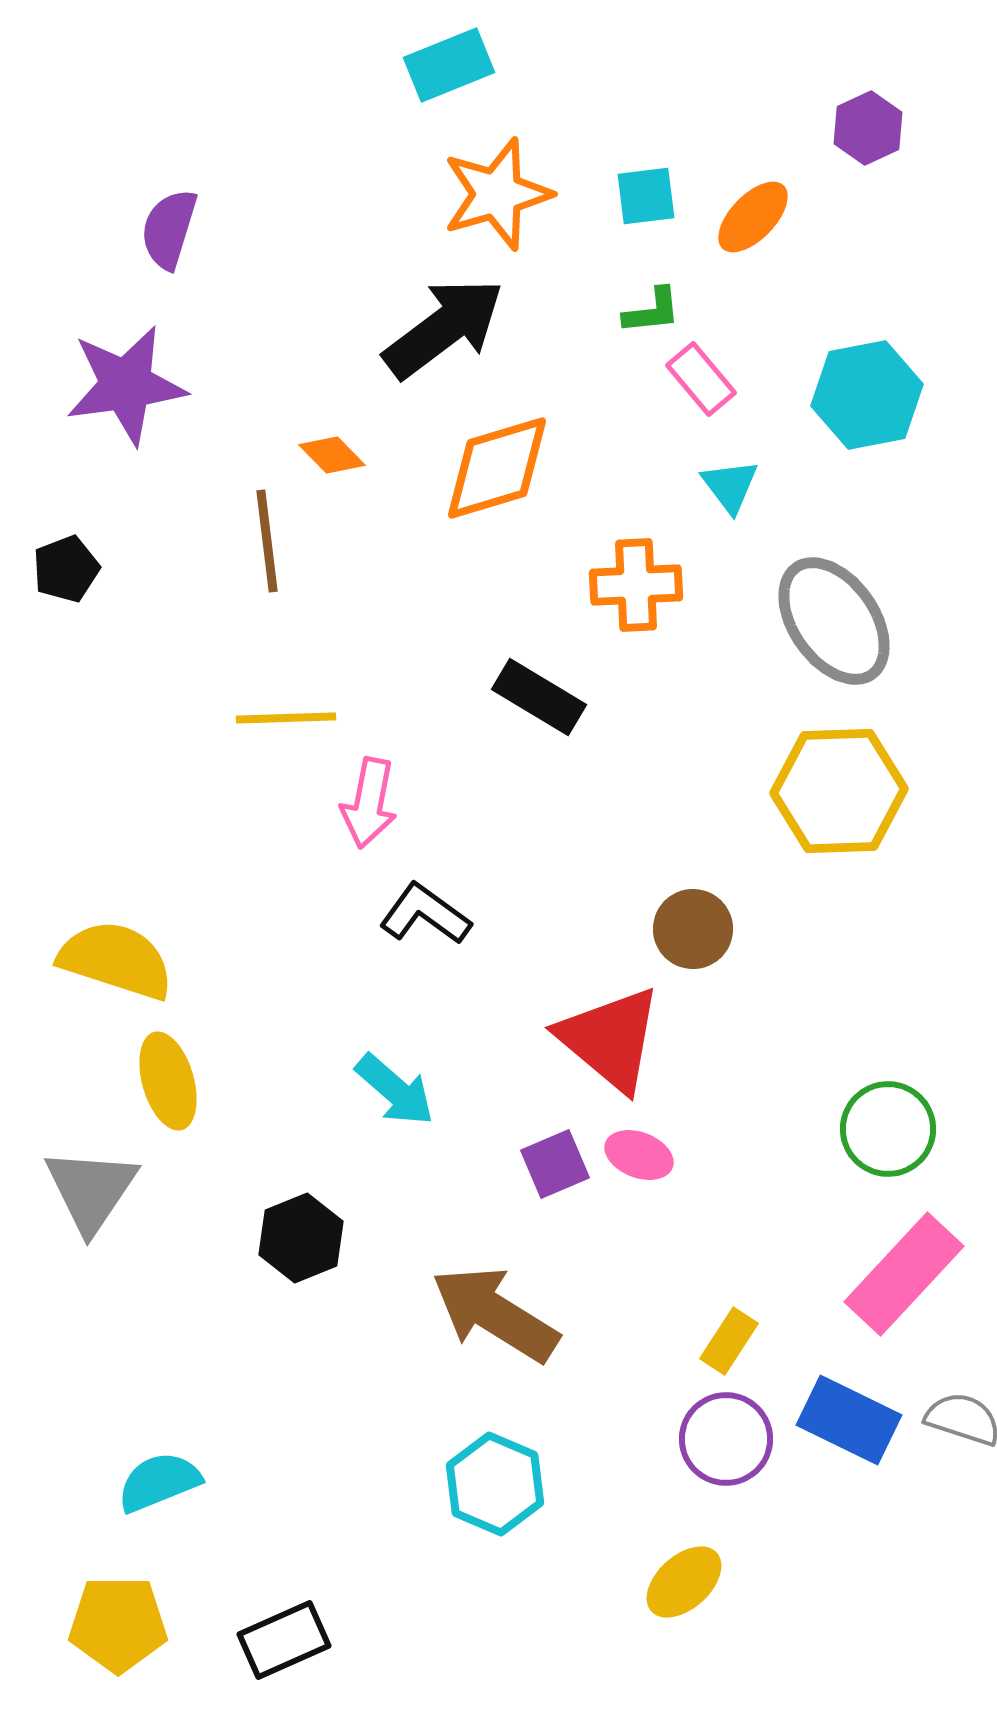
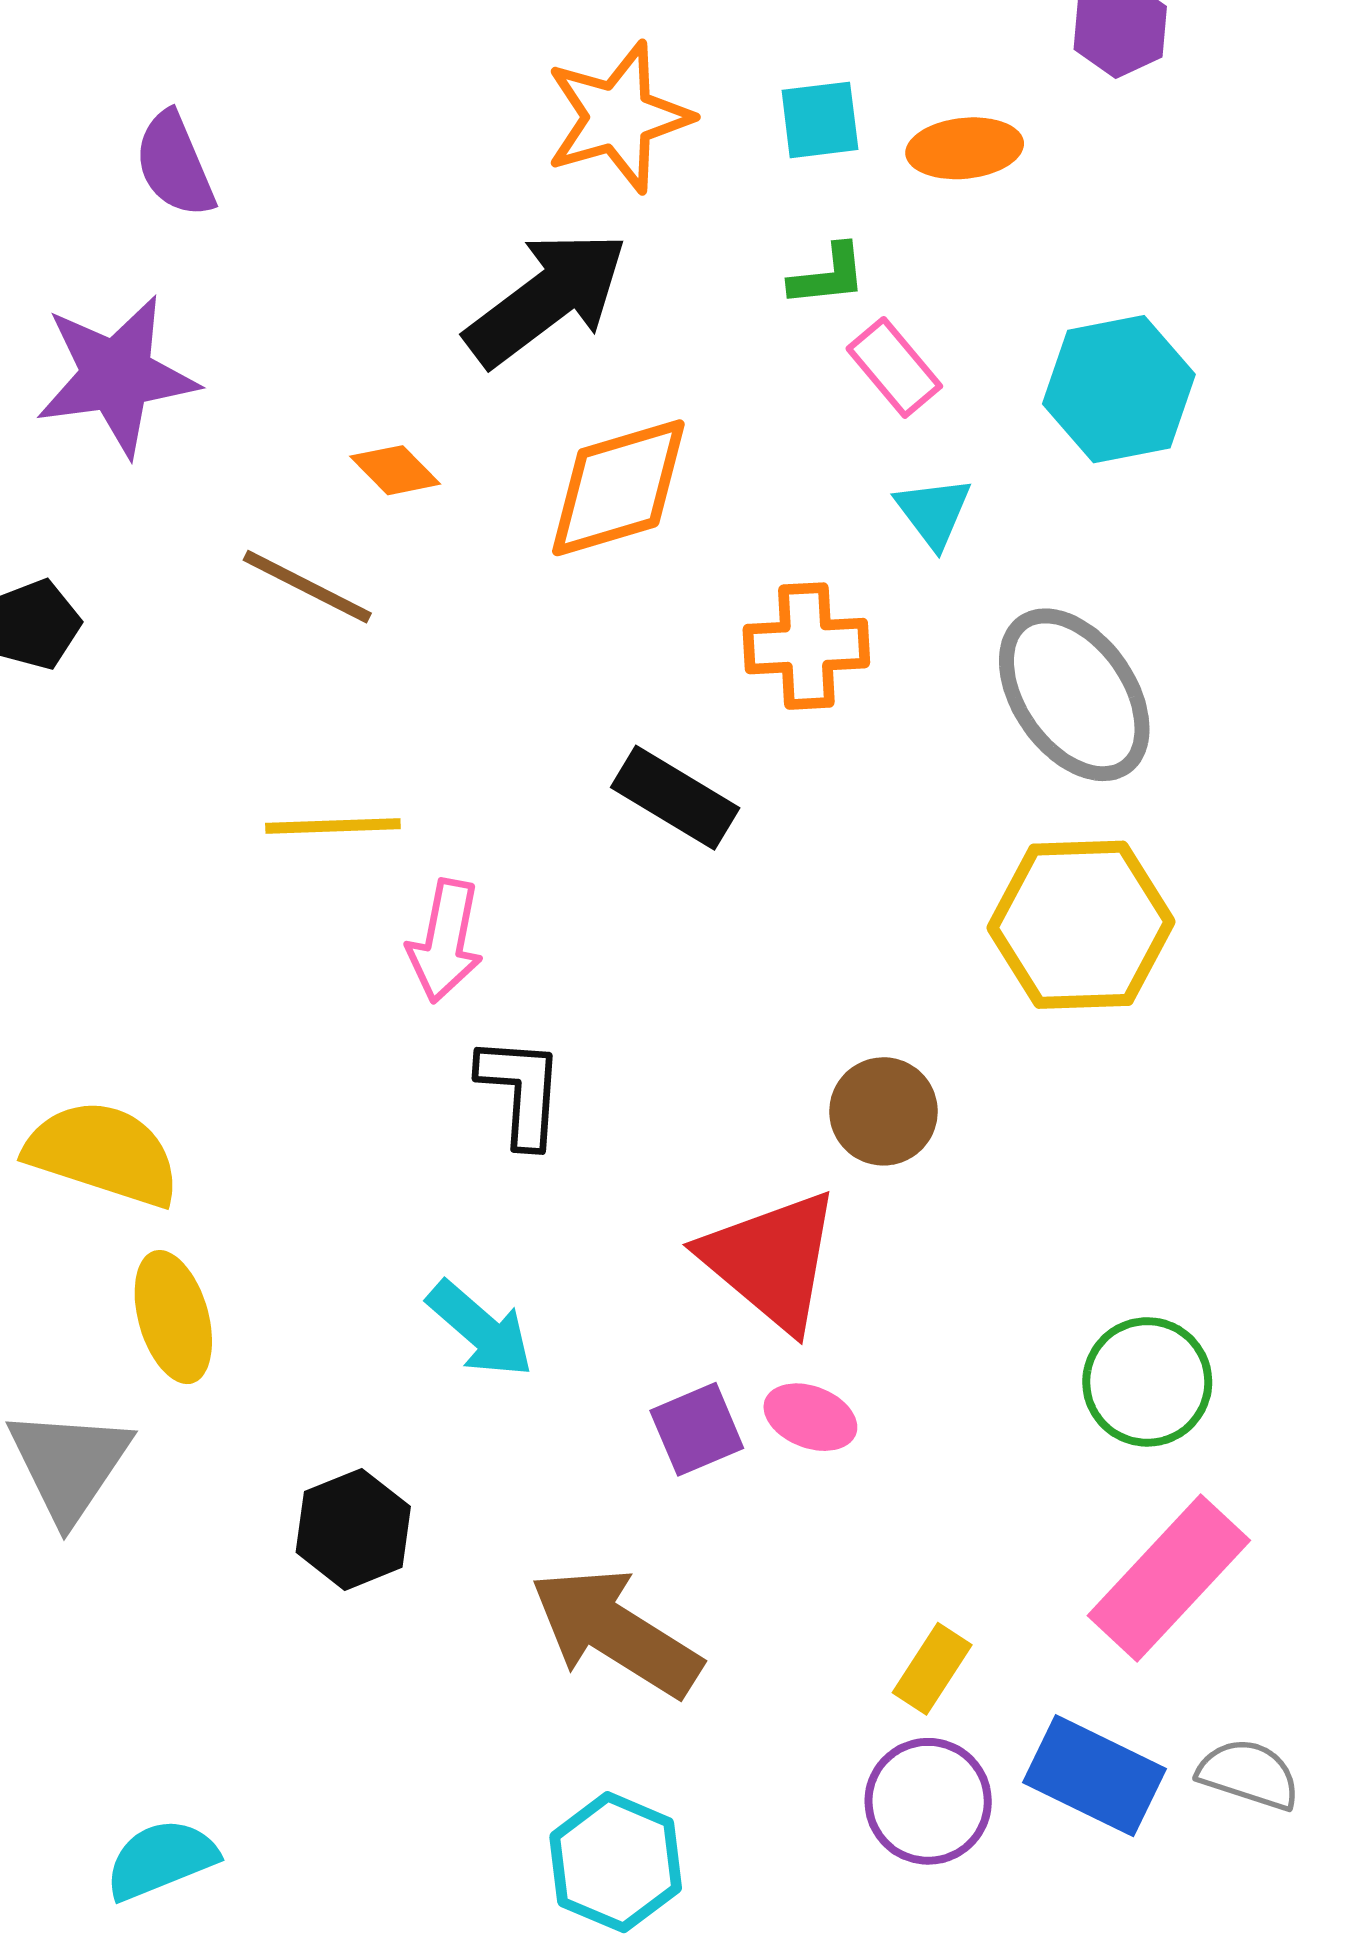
orange ellipse: (753, 217) -> (965, 148), turned 40
purple semicircle: (169, 229) -> (175, 165), turned -40
brown line: (267, 541) -> (307, 587), turned -56
black L-shape: (425, 914) -> (521, 1091), turned 58

